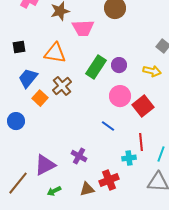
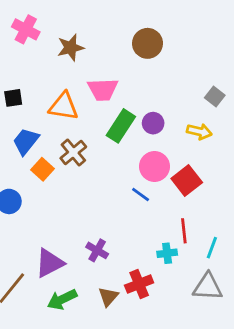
pink trapezoid: (83, 28) -> (103, 90), moved
blue line: (108, 126) -> (141, 194), moved
brown triangle: (87, 189) -> (108, 297), turned -35
green arrow: (54, 191) -> (62, 299), size x1.5

